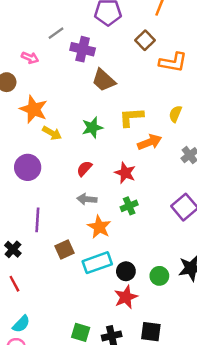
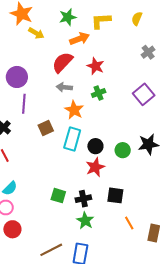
green star: (92, 128) -> (68, 17), moved
orange arrow: (150, 142) -> (80, 39), moved
purple circle: (28, 167) -> (17, 77), moved
red semicircle: (84, 169) -> (62, 62), size x1.6
cyan rectangle: (97, 263) -> (72, 139), turned -55

